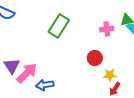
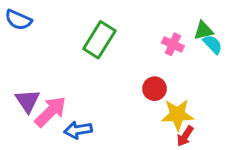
pink cross: (107, 29) -> (173, 44), turned 32
yellow star: (110, 75) -> (177, 115), size x1.5

